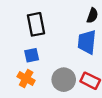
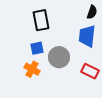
gray circle: (64, 80) -> (59, 57), moved

